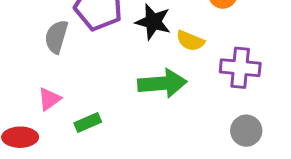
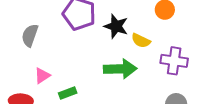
gray semicircle: (56, 37) -> (30, 35), moved

